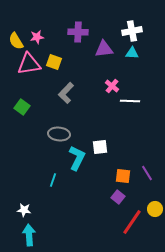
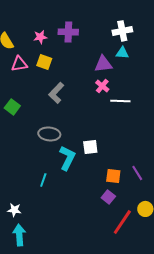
pink star: (37, 37) -> (40, 37), moved
purple triangle: (104, 49) -> (103, 64), moved
pink triangle: (29, 64) -> (19, 64), size x0.7

